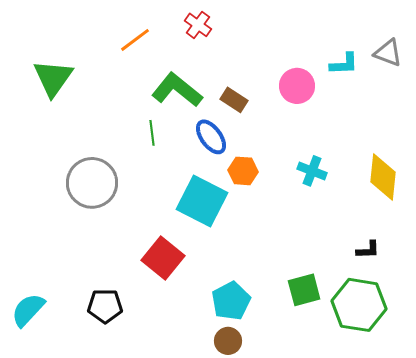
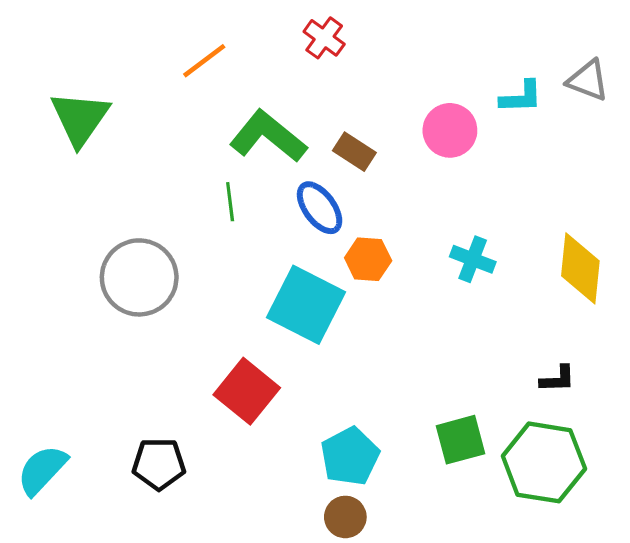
red cross: (198, 25) -> (324, 38), moved

